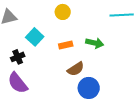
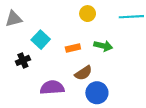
yellow circle: (63, 12) -> (88, 14), moved
purple semicircle: (18, 83) -> (52, 88), moved, turned 125

